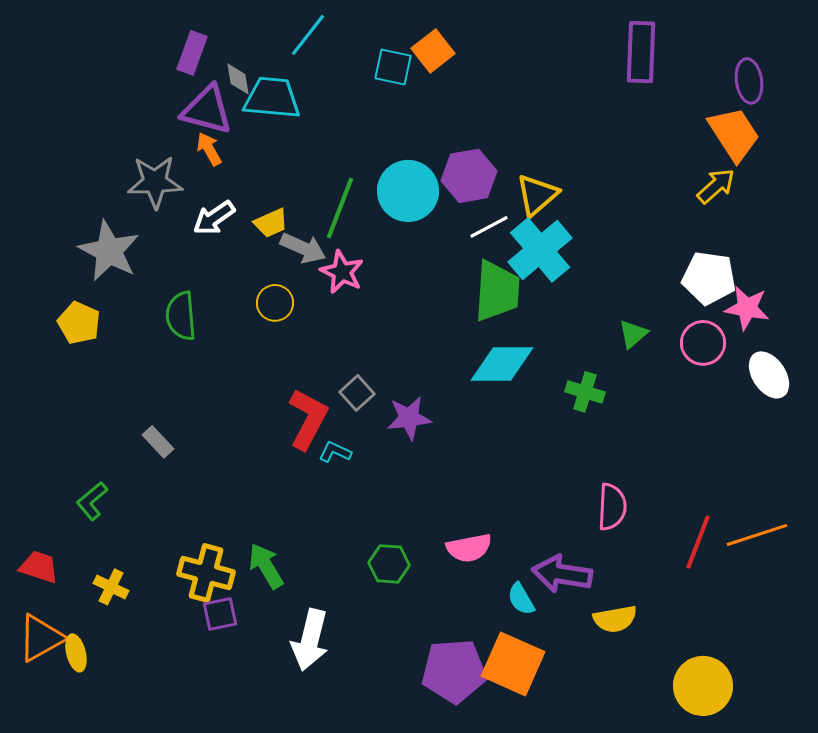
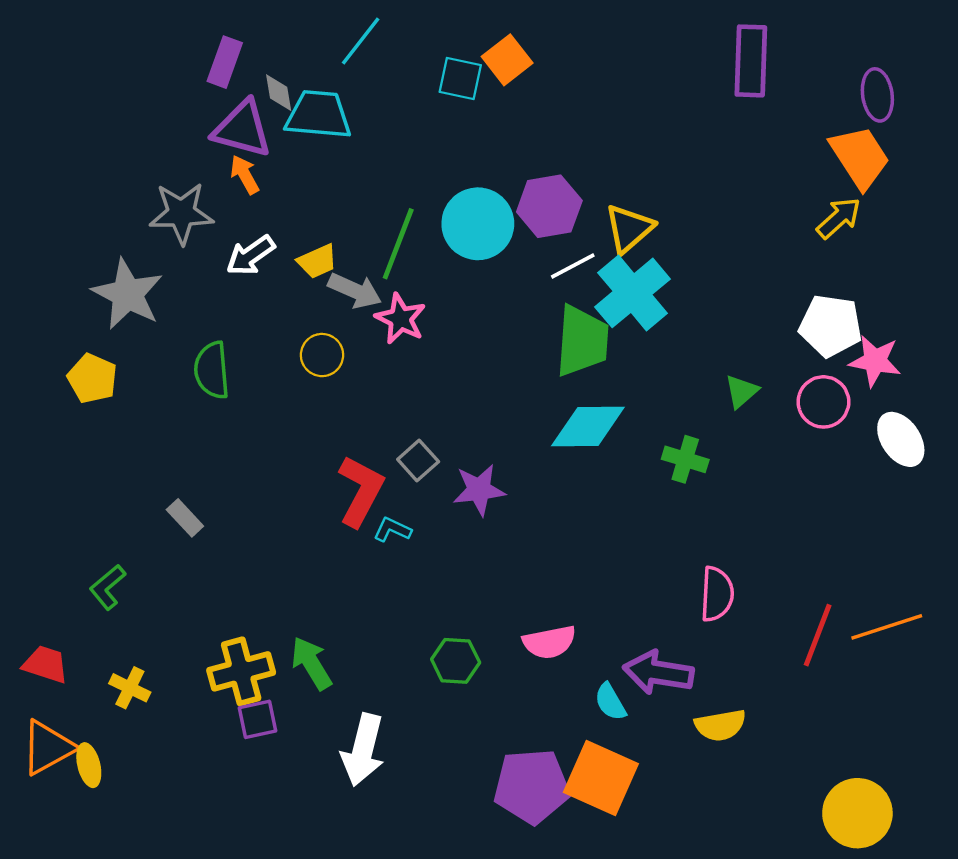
yellow cross: (206, 573) -> (241, 671), turned -30
yellow circle: (703, 686) -> (857, 813), moved

